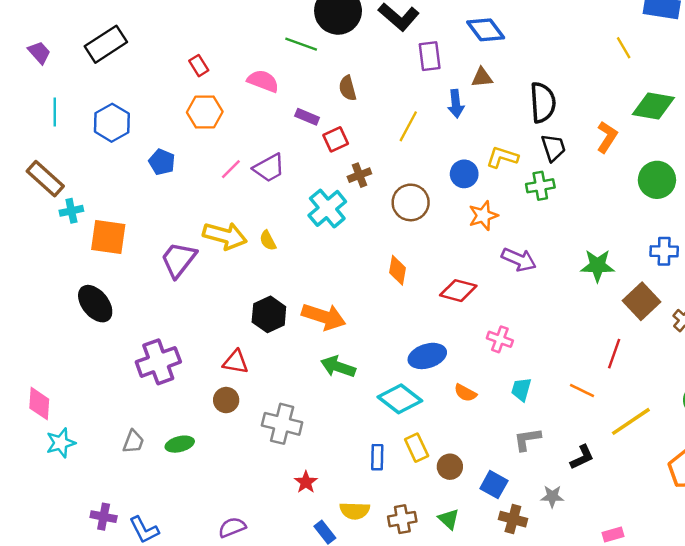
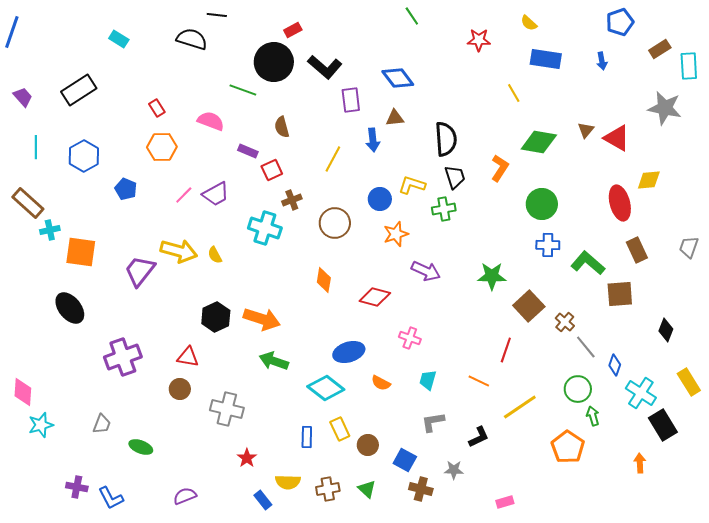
cyan cross: (327, 208) -> (265, 228), turned -32
blue cross: (664, 251) -> (548, 245), moved
green ellipse: (180, 444) -> (141, 447), moved, turned 35

